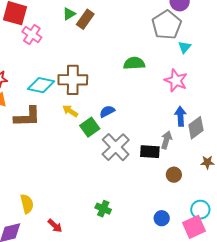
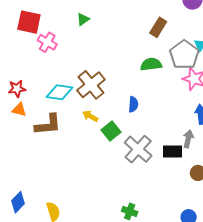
brown rectangle: (85, 19) -> (158, 27), moved
gray pentagon: (167, 25) -> (184, 55), moved
brown cross: (73, 80) -> (91, 85), turned -36
blue semicircle: (107, 111) -> (133, 104), moved, turned 126

